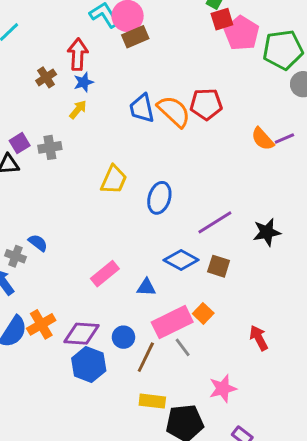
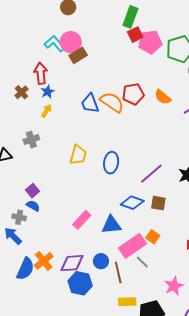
pink pentagon: (242, 33) -> (150, 42), turned -30
orange semicircle: (263, 139) -> (163, 97), moved
purple square: (20, 143) -> (33, 191), moved
blue triangle: (146, 287) -> (111, 225), size x1.5
brown line: (146, 357) -> (118, 272), turned -30

